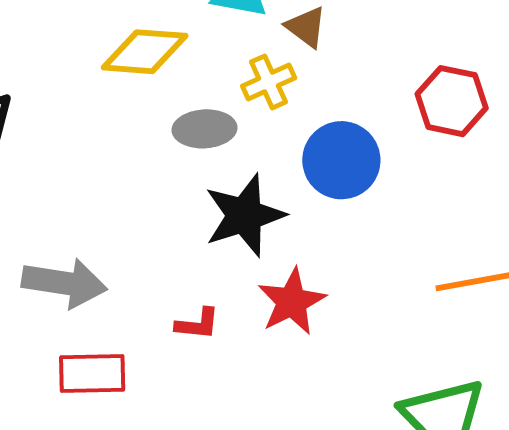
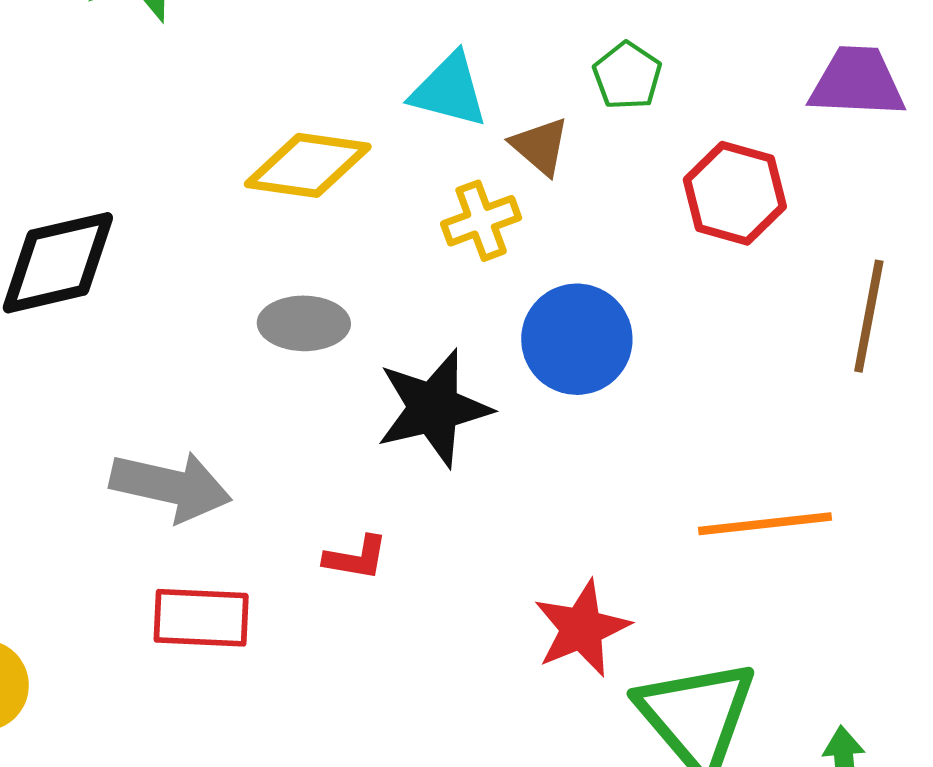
red hexagon: (452, 101) -> (735, 193), moved
gray ellipse: (204, 129) -> (304, 323), moved
red star: (292, 302) -> (582, 628), moved

